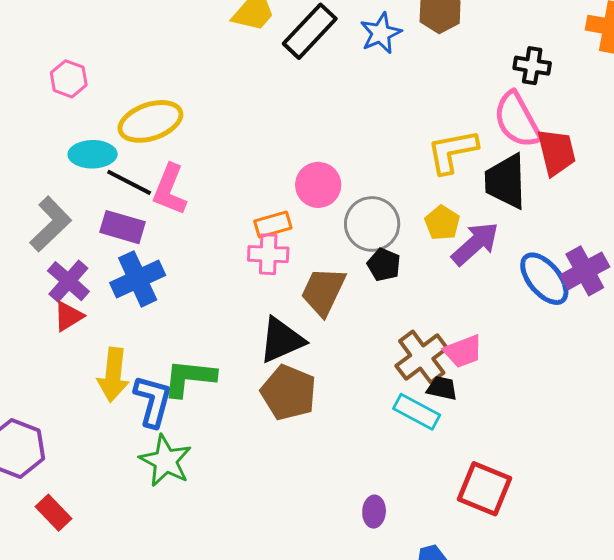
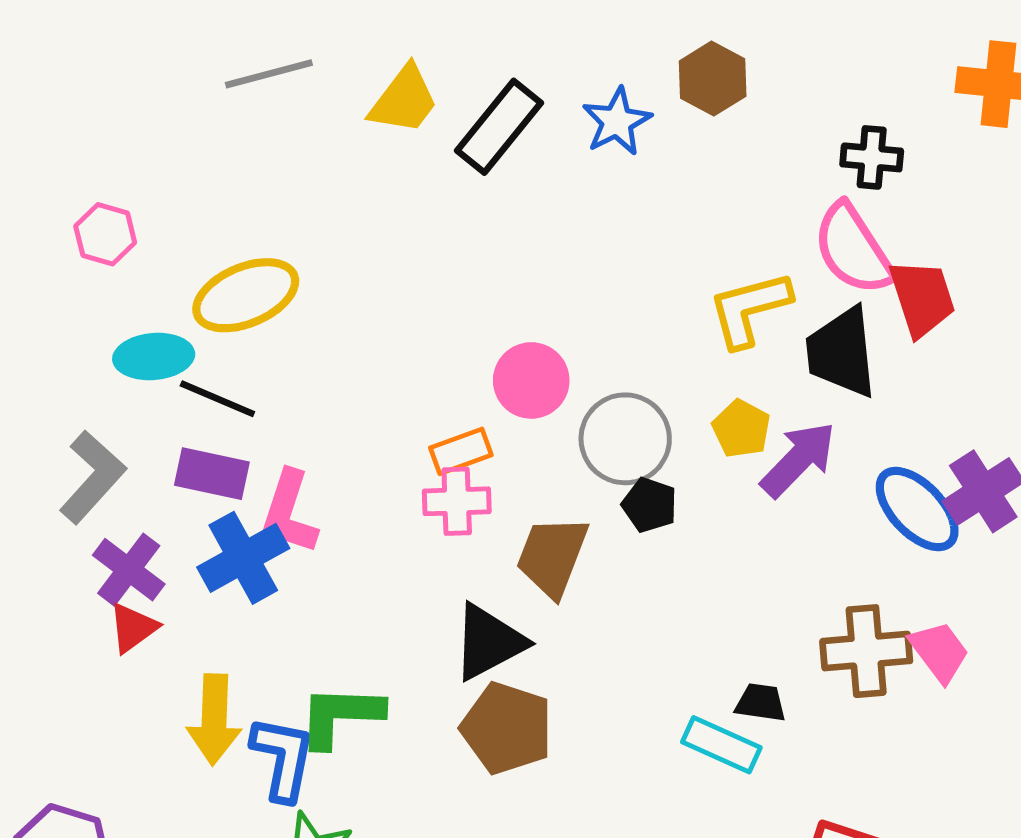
pink L-shape: (170, 190) -> (289, 512), moved
pink trapezoid: (463, 351) -> (939, 652), moved, turned -102
brown cross: (422, 357) -> (866, 651), moved, turned 36

